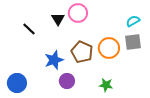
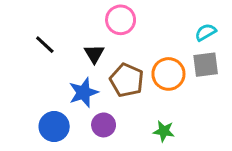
black triangle: (58, 19) -> (94, 54), moved
blue circle: (17, 83) -> (54, 127), moved

